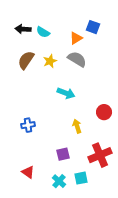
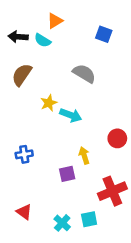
orange triangle: (76, 38) -> (55, 21), moved
yellow star: (50, 61) -> (49, 103), moved
purple square: (63, 154) -> (67, 174), moved

